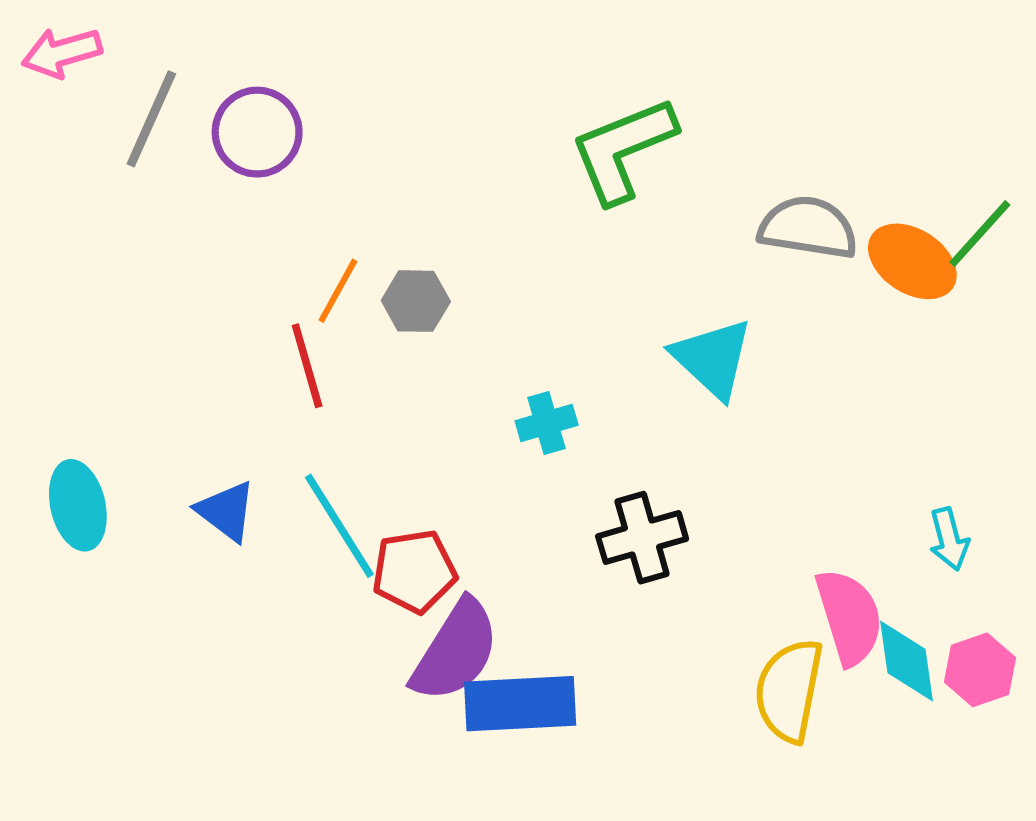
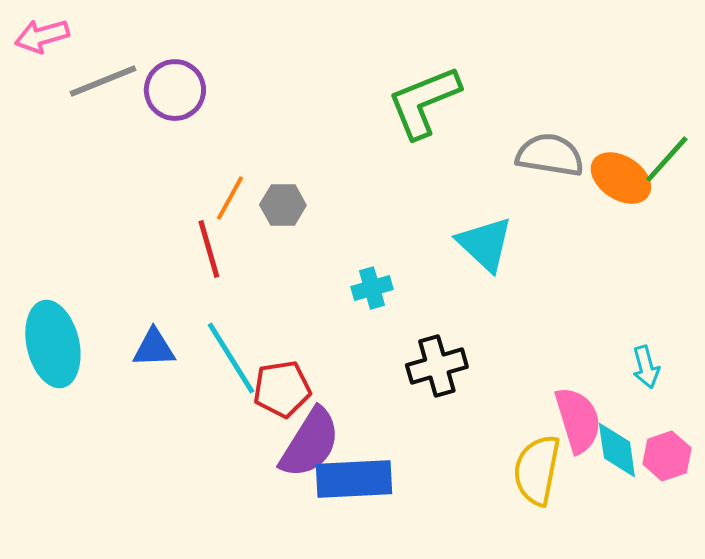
gray line: (151, 119) -> (103, 81), turned 44
cyan ellipse: (78, 505) -> (53, 344), size x1.4
blue triangle: (226, 511) -> (154, 348), turned -39

